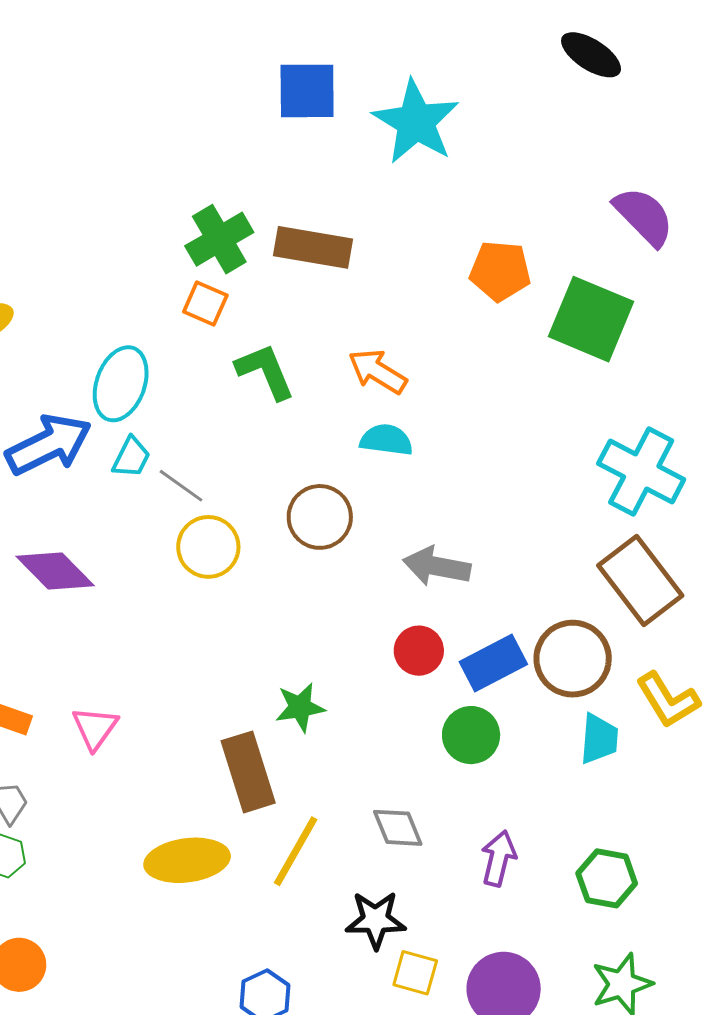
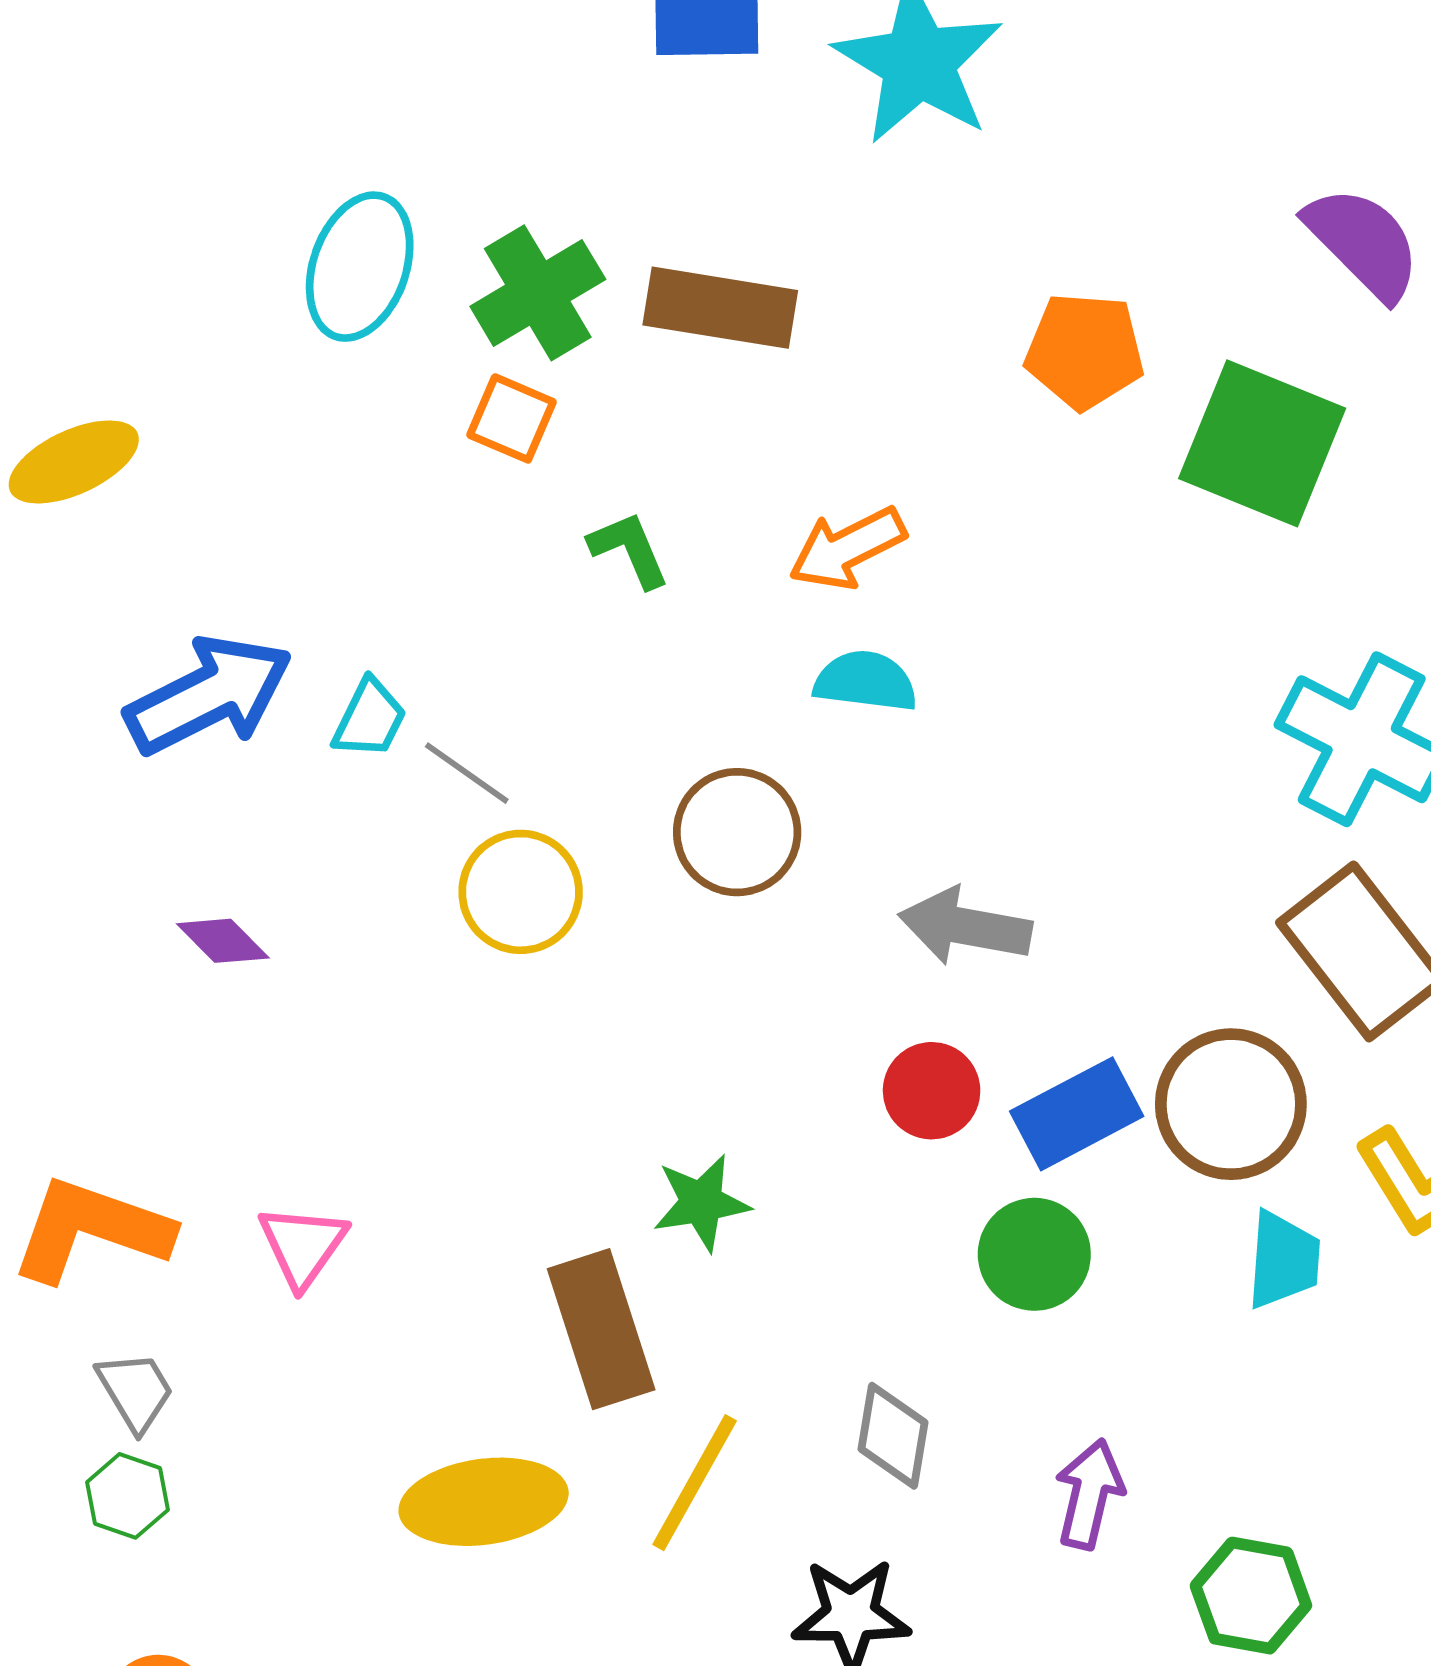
green L-shape: (265, 371) -> (629, 550), size x0.7
orange arrow: (377, 371) -> (847, 548), turned -58
cyan ellipse: (121, 384) -> (360, 267), moved
purple diamond: (55, 571) -> (223, 941), size x0.6
gray diamond: (398, 828) -> (893, 1436), turned 32
green hexagon: (607, 878) -> (1251, 1596), moved

